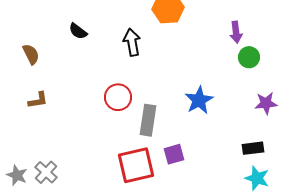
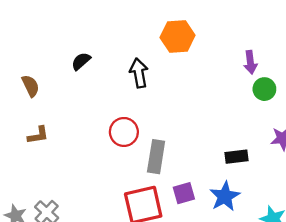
black semicircle: (78, 31) -> (81, 61), turned 102
blue star: (199, 100) -> (225, 196), moved
black rectangle: (253, 148) -> (237, 157), moved

